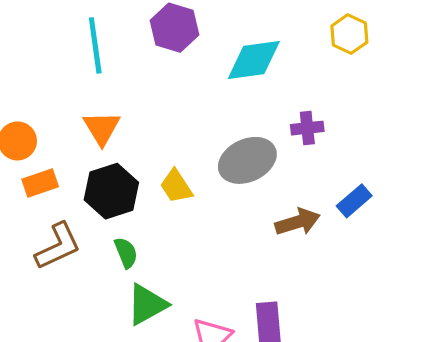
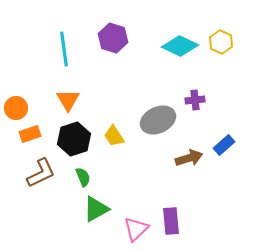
cyan diamond: (254, 60) -> (180, 46), moved, turned 33

